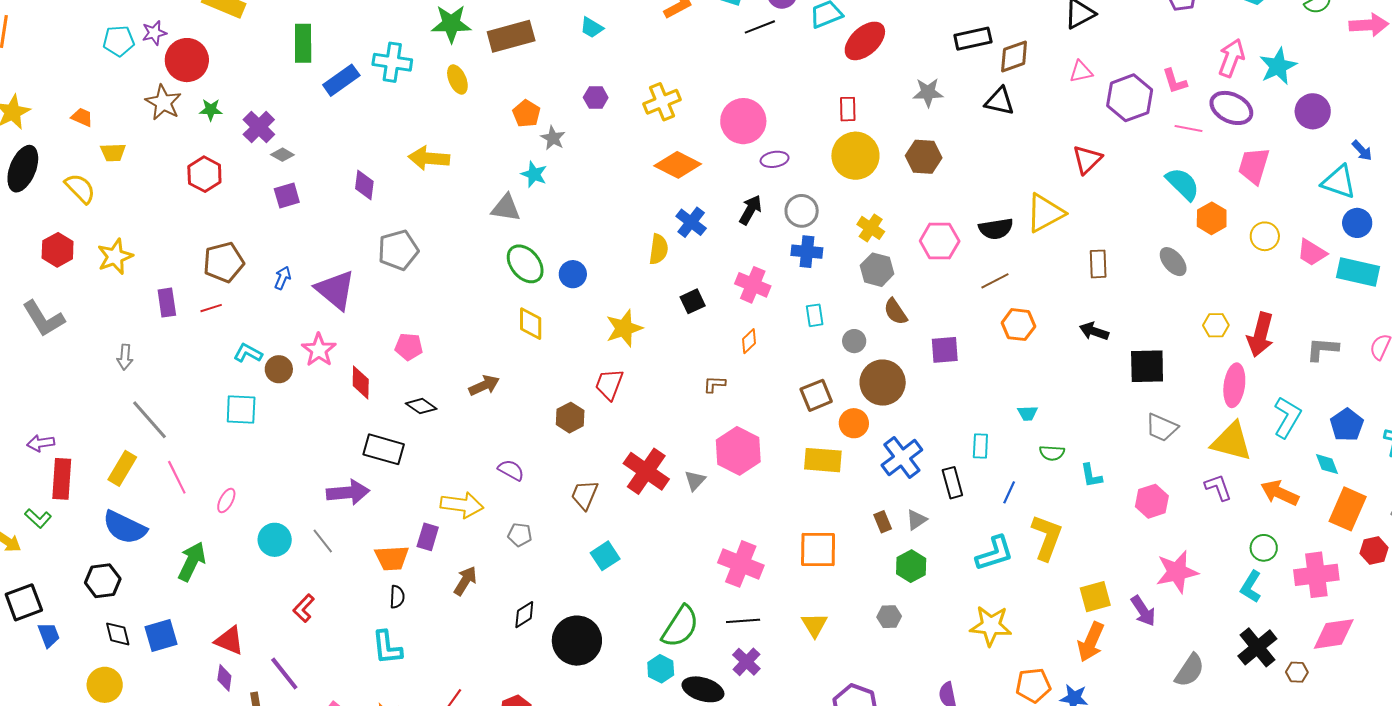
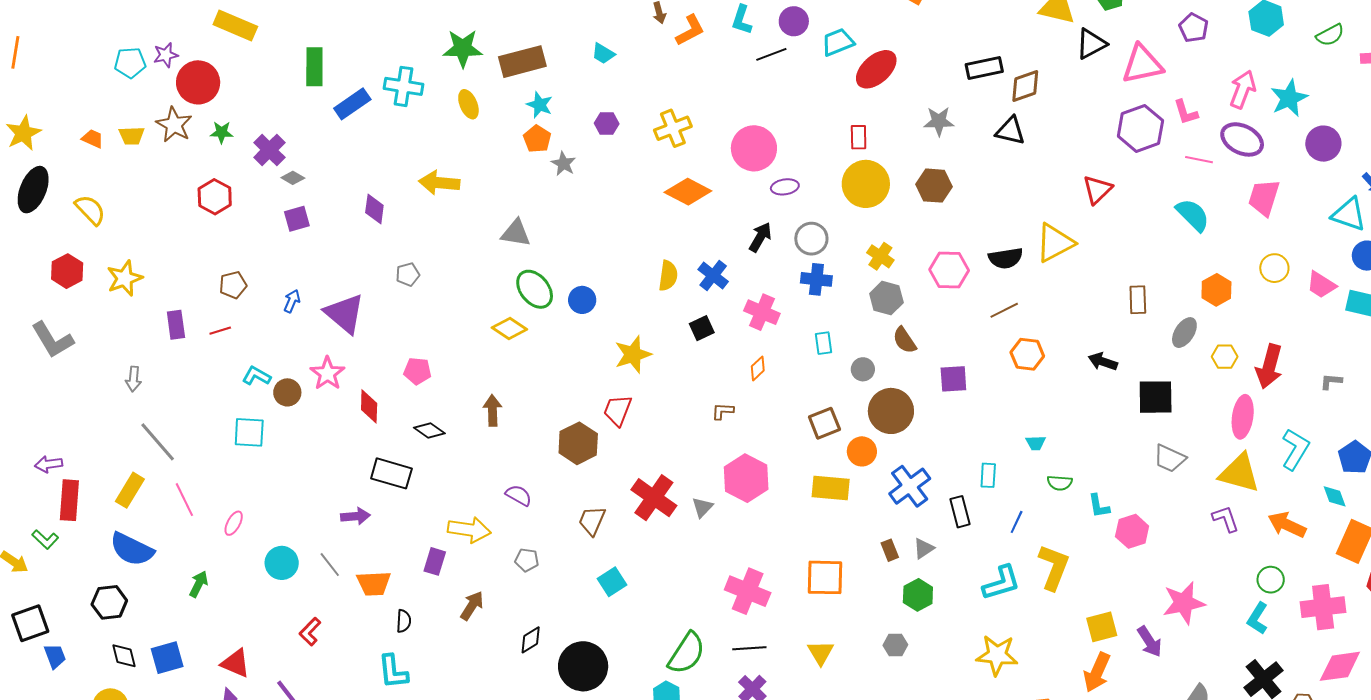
pink triangle: (1081, 72) -> (1142, 64), moved, size x1.8
yellow trapezoid: (113, 152) -> (132, 136), moved
cyan star: (534, 174) -> (540, 105), moved
orange hexagon: (1212, 218) -> (1216, 290), moved
blue cross: (691, 222) -> (713, 275), moved
gray pentagon: (398, 250) -> (408, 274), size x0.6
brown pentagon: (224, 262) -> (233, 285), size x0.7
gray ellipse: (1173, 262) -> (1184, 333), moved, turned 72
brown rectangle: (1098, 264) -> (1138, 300), moved
yellow diamond: (531, 324) -> (509, 329), moved, turned -56
gray L-shape: (1322, 349) -> (1331, 381), size x0.7
brown arrow: (484, 385) -> (492, 410), turned -68
brown hexagon: (570, 418) -> (578, 443), size x1.4
purple arrow: (348, 492) -> (355, 516), size x0.7
pink hexagon: (1152, 501) -> (1132, 531), moved
orange trapezoid: (392, 558) -> (374, 583), moved
green arrow: (192, 562) -> (199, 584), size x0.7

